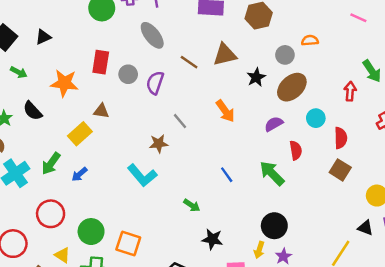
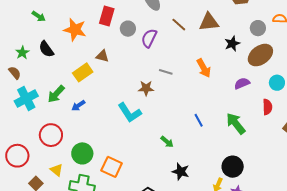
gray line: (180, 121) -> (166, 72), turned -40
red semicircle: (296, 150) -> (267, 107), moved

